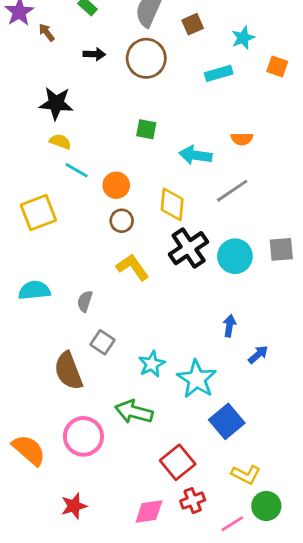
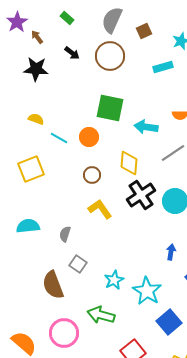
black arrow: (94, 54) -> (72, 53), turned 35
black star: (56, 103) -> (36, 69), moved
green square: (146, 129) -> (110, 108), size x1.8
yellow semicircle: (60, 142) -> (36, 119), moved
orange circle: (116, 185) -> (89, 137), moved

